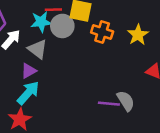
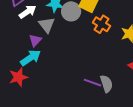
purple triangle: (29, 71) -> (35, 40), turned -32

